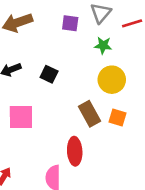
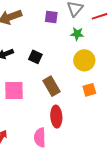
brown rectangle: (89, 114) -> (51, 86), moved
orange square: (118, 118) -> (89, 90), turned -32

